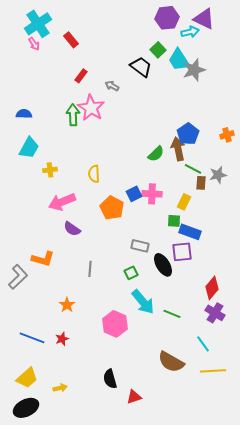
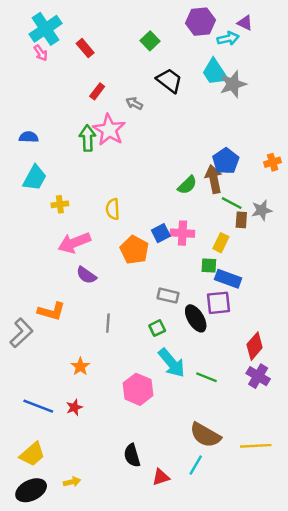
purple triangle: (204, 19) -> (245, 23), size x0.6
green square: (158, 50) -> (150, 41), moved
cyan line: (203, 344) -> (196, 465), moved, turned 66
yellow arrow: (60, 388) -> (72, 482), moved

